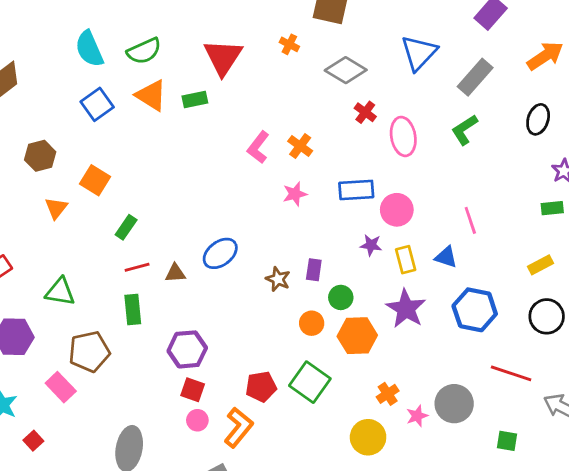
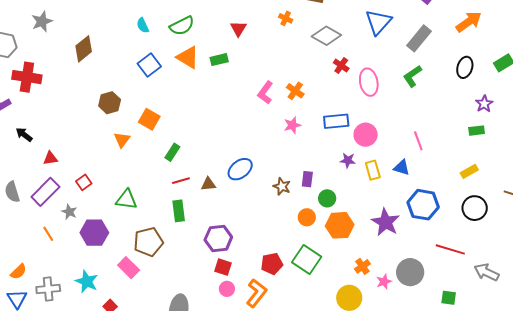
cyan semicircle: (89, 49) -> (143, 25), size x0.6
red triangle: (223, 57) -> (238, 29), size x0.6
purple star: (406, 309) -> (386, 222), moved

